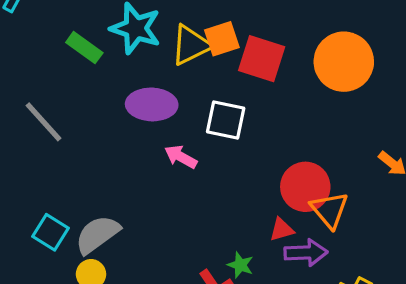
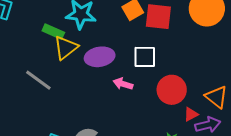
yellow triangle: (191, 45) -> (66, 48), moved
red circle: (305, 187) -> (172, 90), moved

